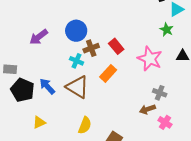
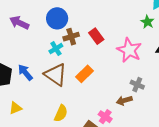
purple arrow: (39, 37) -> (19, 23), turned 60
cyan cross: (77, 61) -> (56, 49), turned 32
orange rectangle: (108, 73) -> (85, 74), moved
pink cross: (165, 122) -> (105, 117), moved

